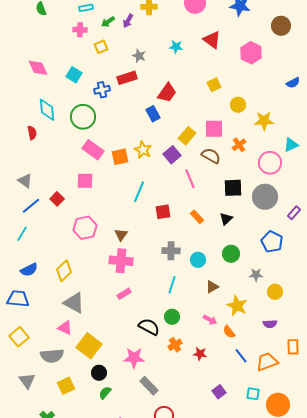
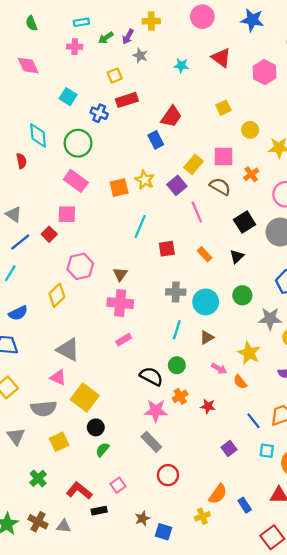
yellow square: (101, 47) -> (115, 75), moved
gray star: (139, 56) -> (140, 56), moved
pink diamond: (38, 68) -> (28, 65), moved
blue cross: (102, 90) -> (99, 113), turned 35
pink rectangle: (93, 150) -> (76, 181), moved
pink square: (85, 181) -> (67, 214), moved
black square: (233, 188) -> (245, 222), turned -30
cyan circle: (198, 260) -> (206, 302), size x1.5
yellow diamond: (64, 271) -> (57, 295), moved
gray star: (256, 275) -> (270, 319), size x1.5
brown triangle: (212, 287) -> (207, 337), moved
blue line: (241, 356) -> (253, 421), moved
pink star: (134, 358) -> (156, 411), moved

